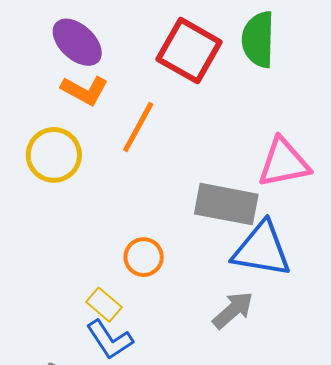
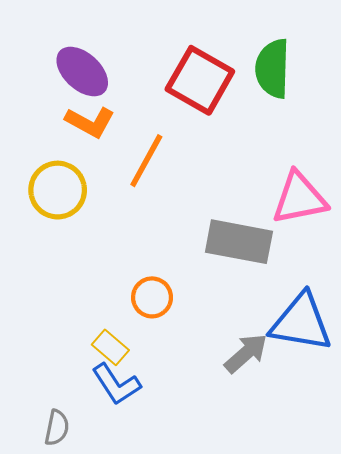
blue triangle: (262, 249) -> (301, 322), moved

